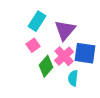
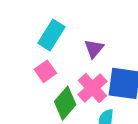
purple triangle: (65, 30) -> (94, 49), size x0.6

